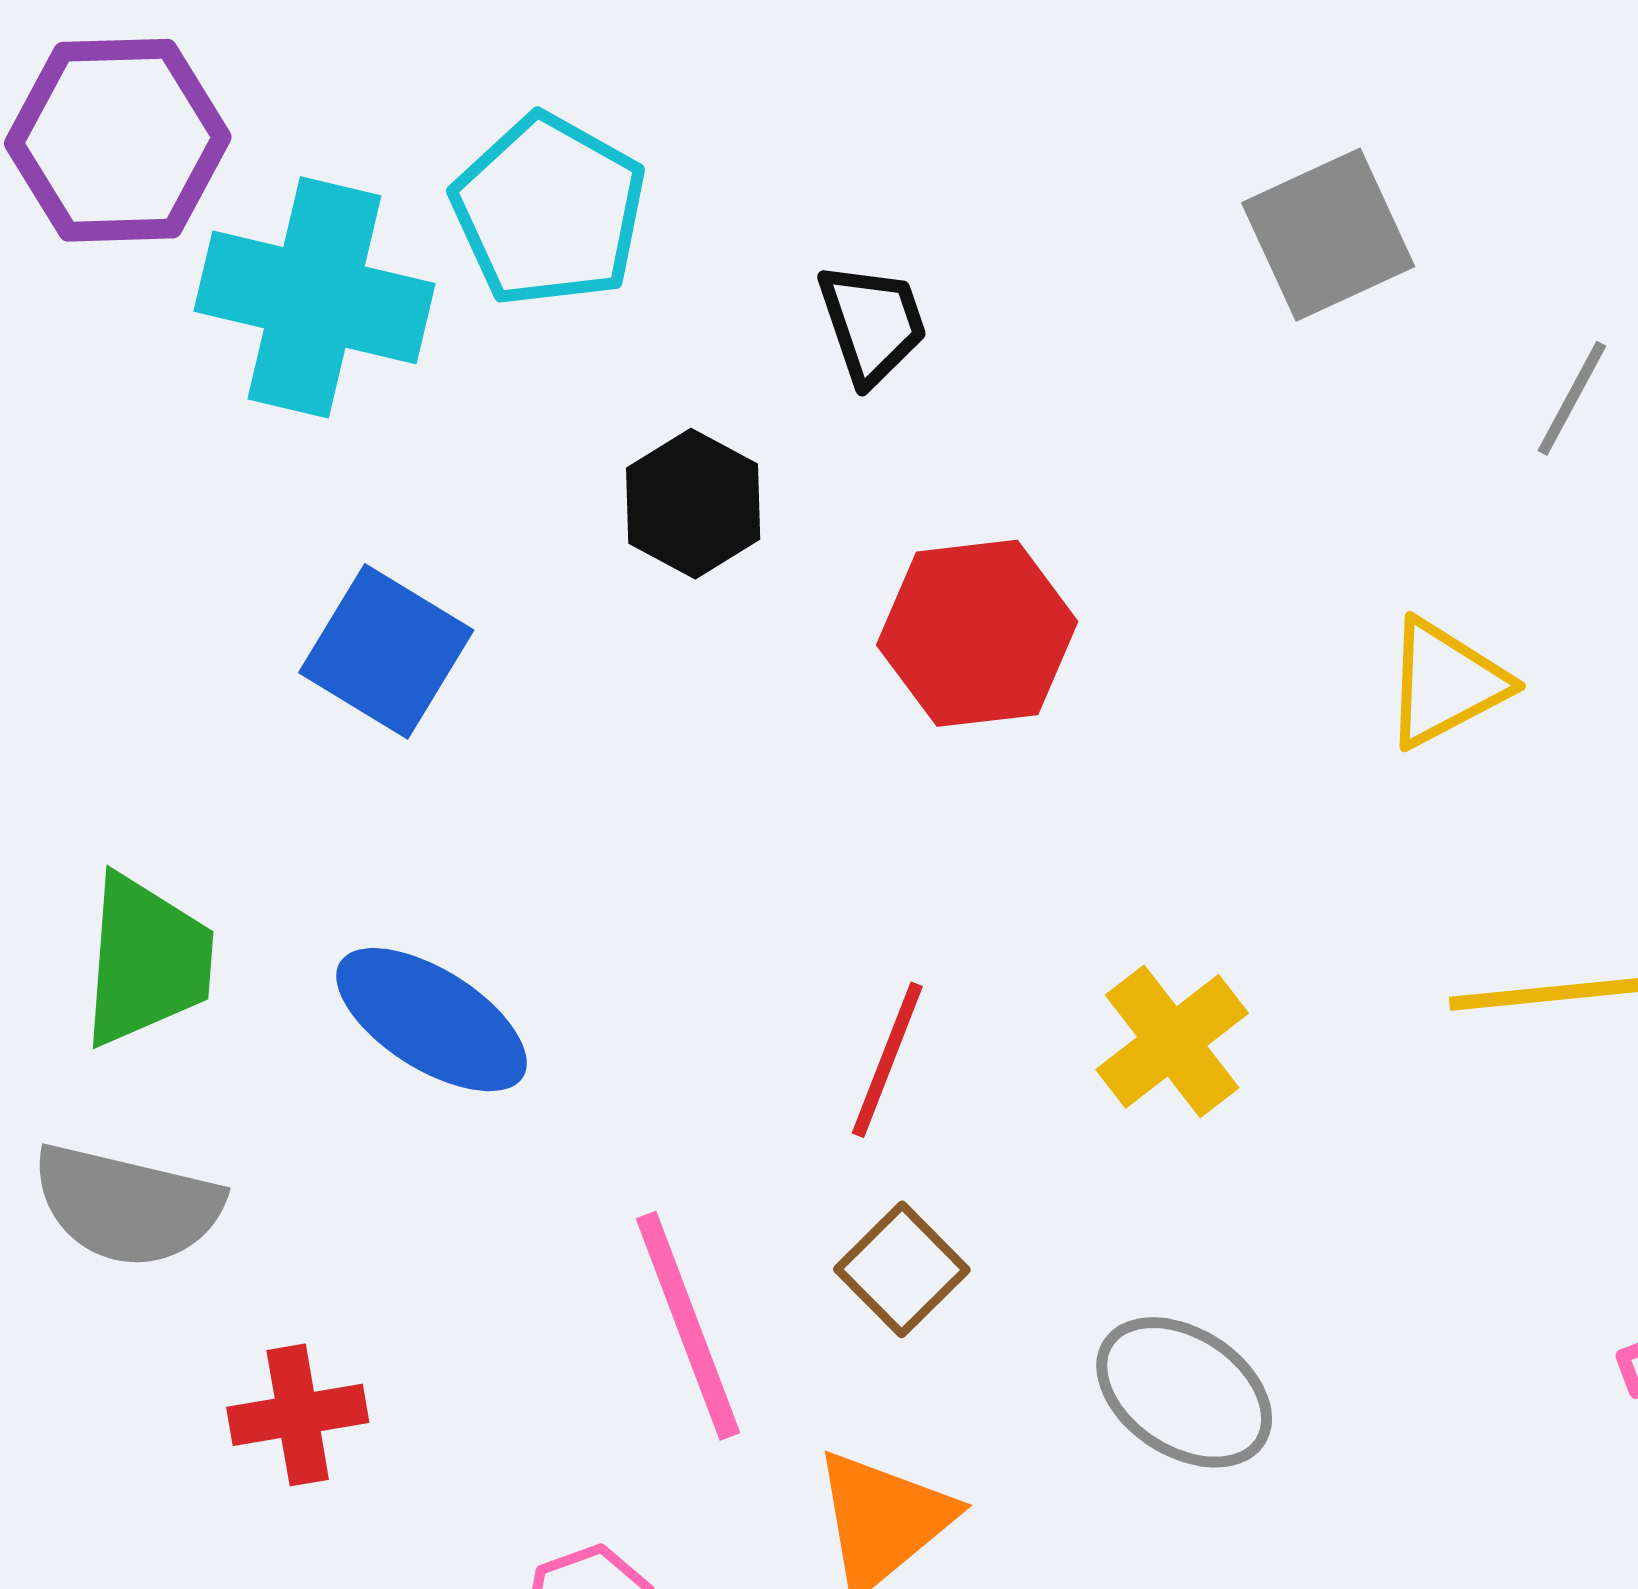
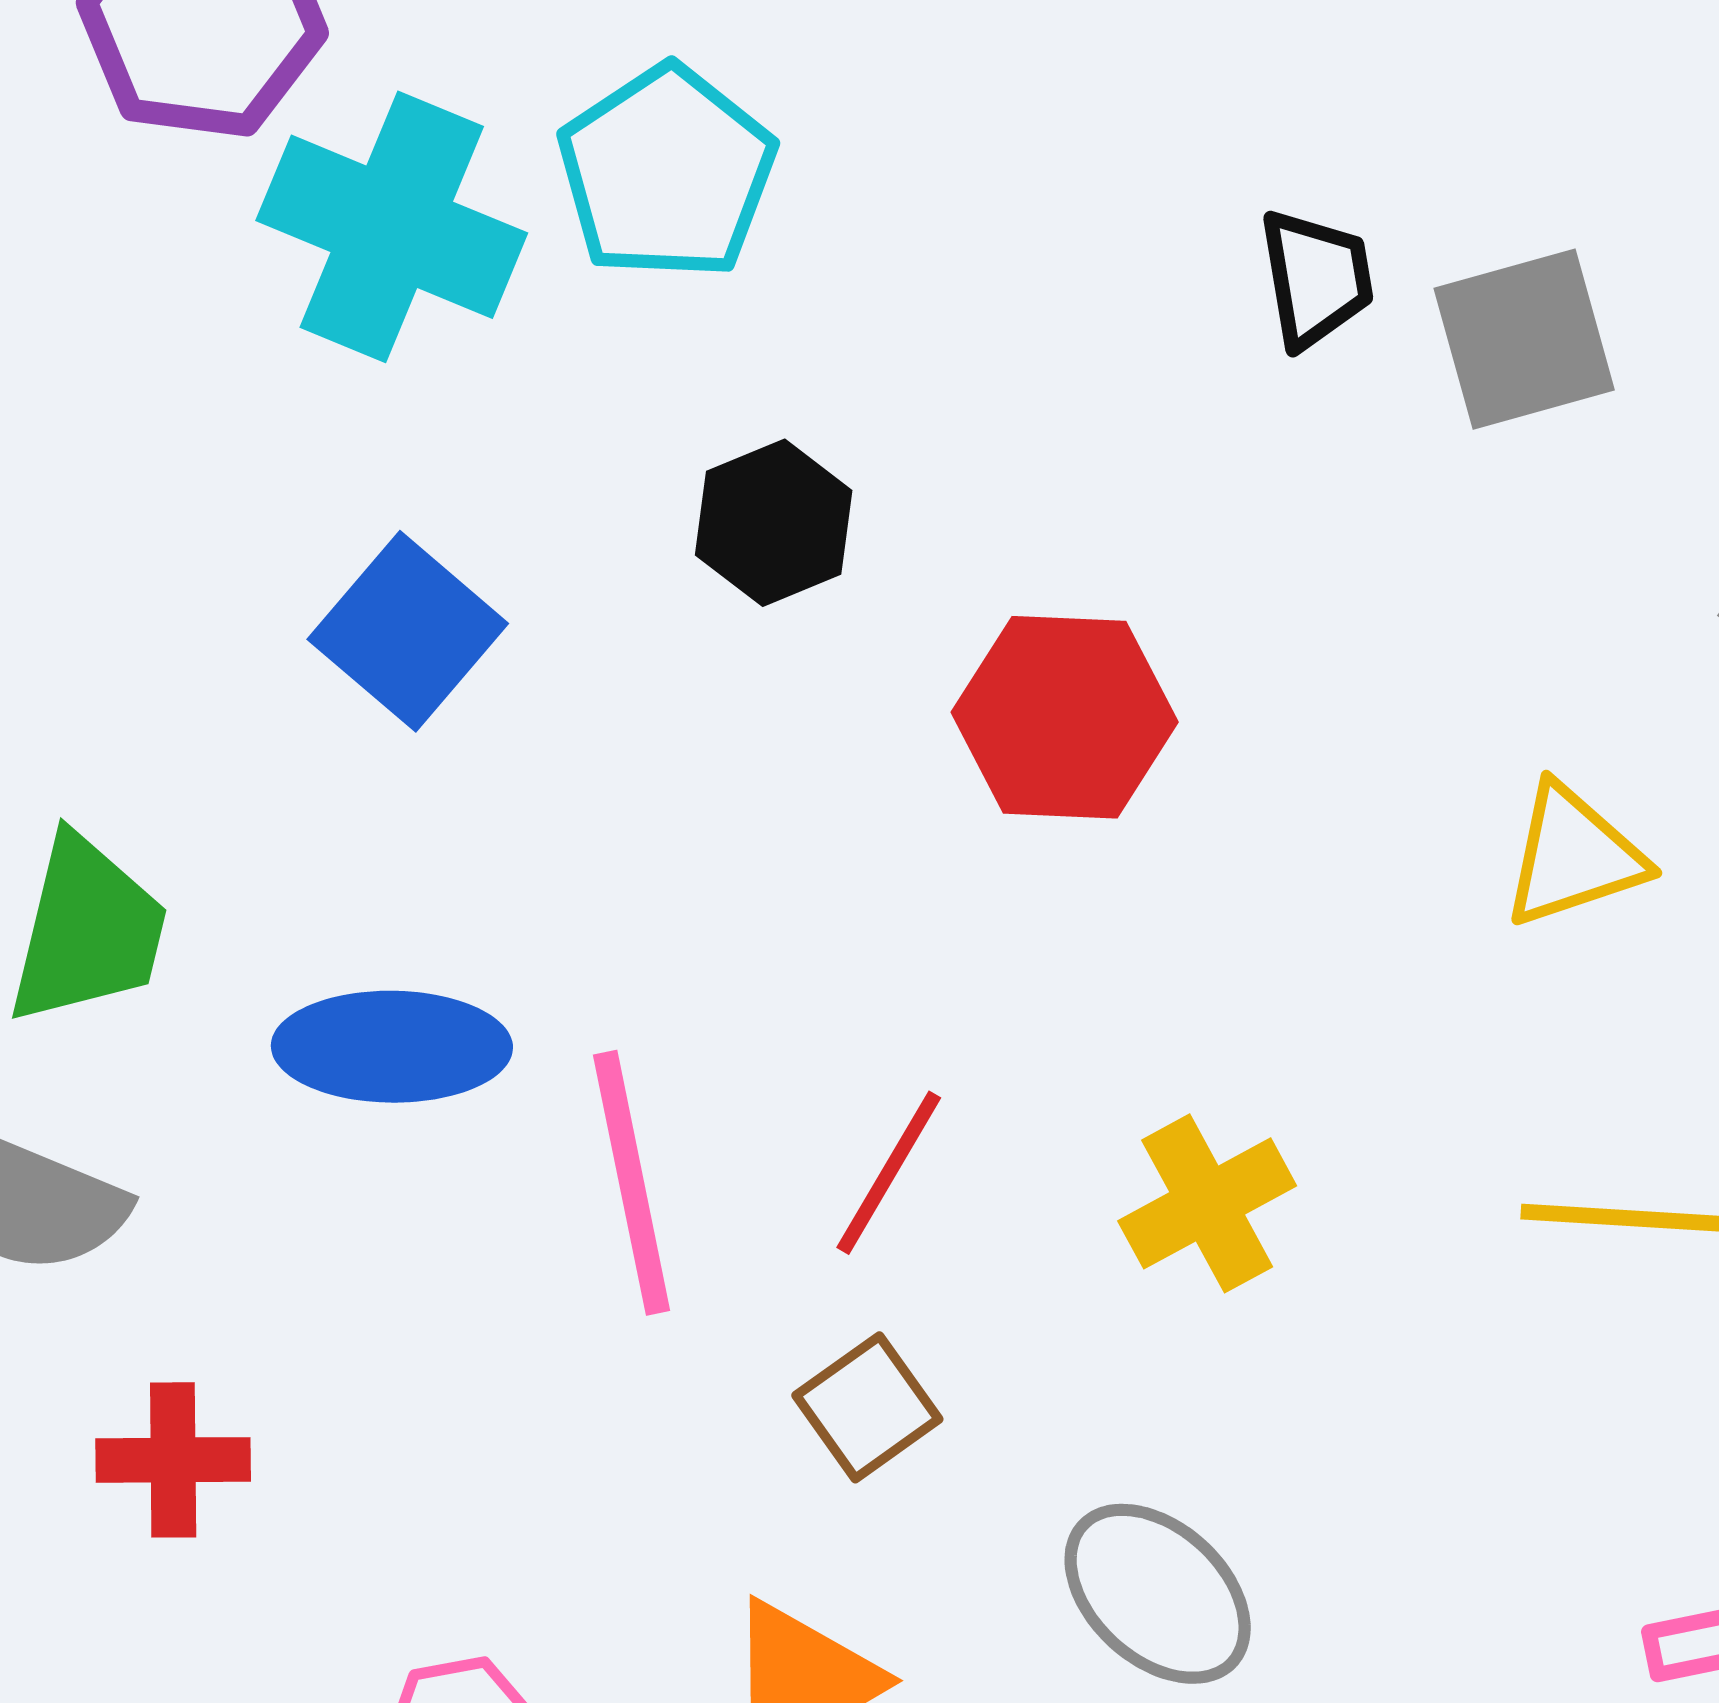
black trapezoid: (872, 323) -> (1316, 278), moved
blue ellipse: (432, 1020) -> (392, 1047), turned -41
pink line: (688, 1326) -> (632, 1183), moved

